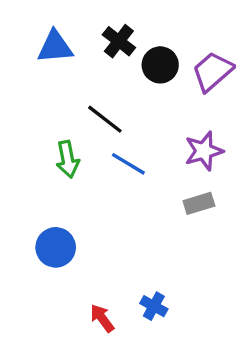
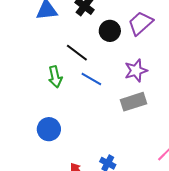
black circle: (160, 65) -> (110, 31), moved
gray rectangle: (199, 203) -> (134, 102), size x1.4

